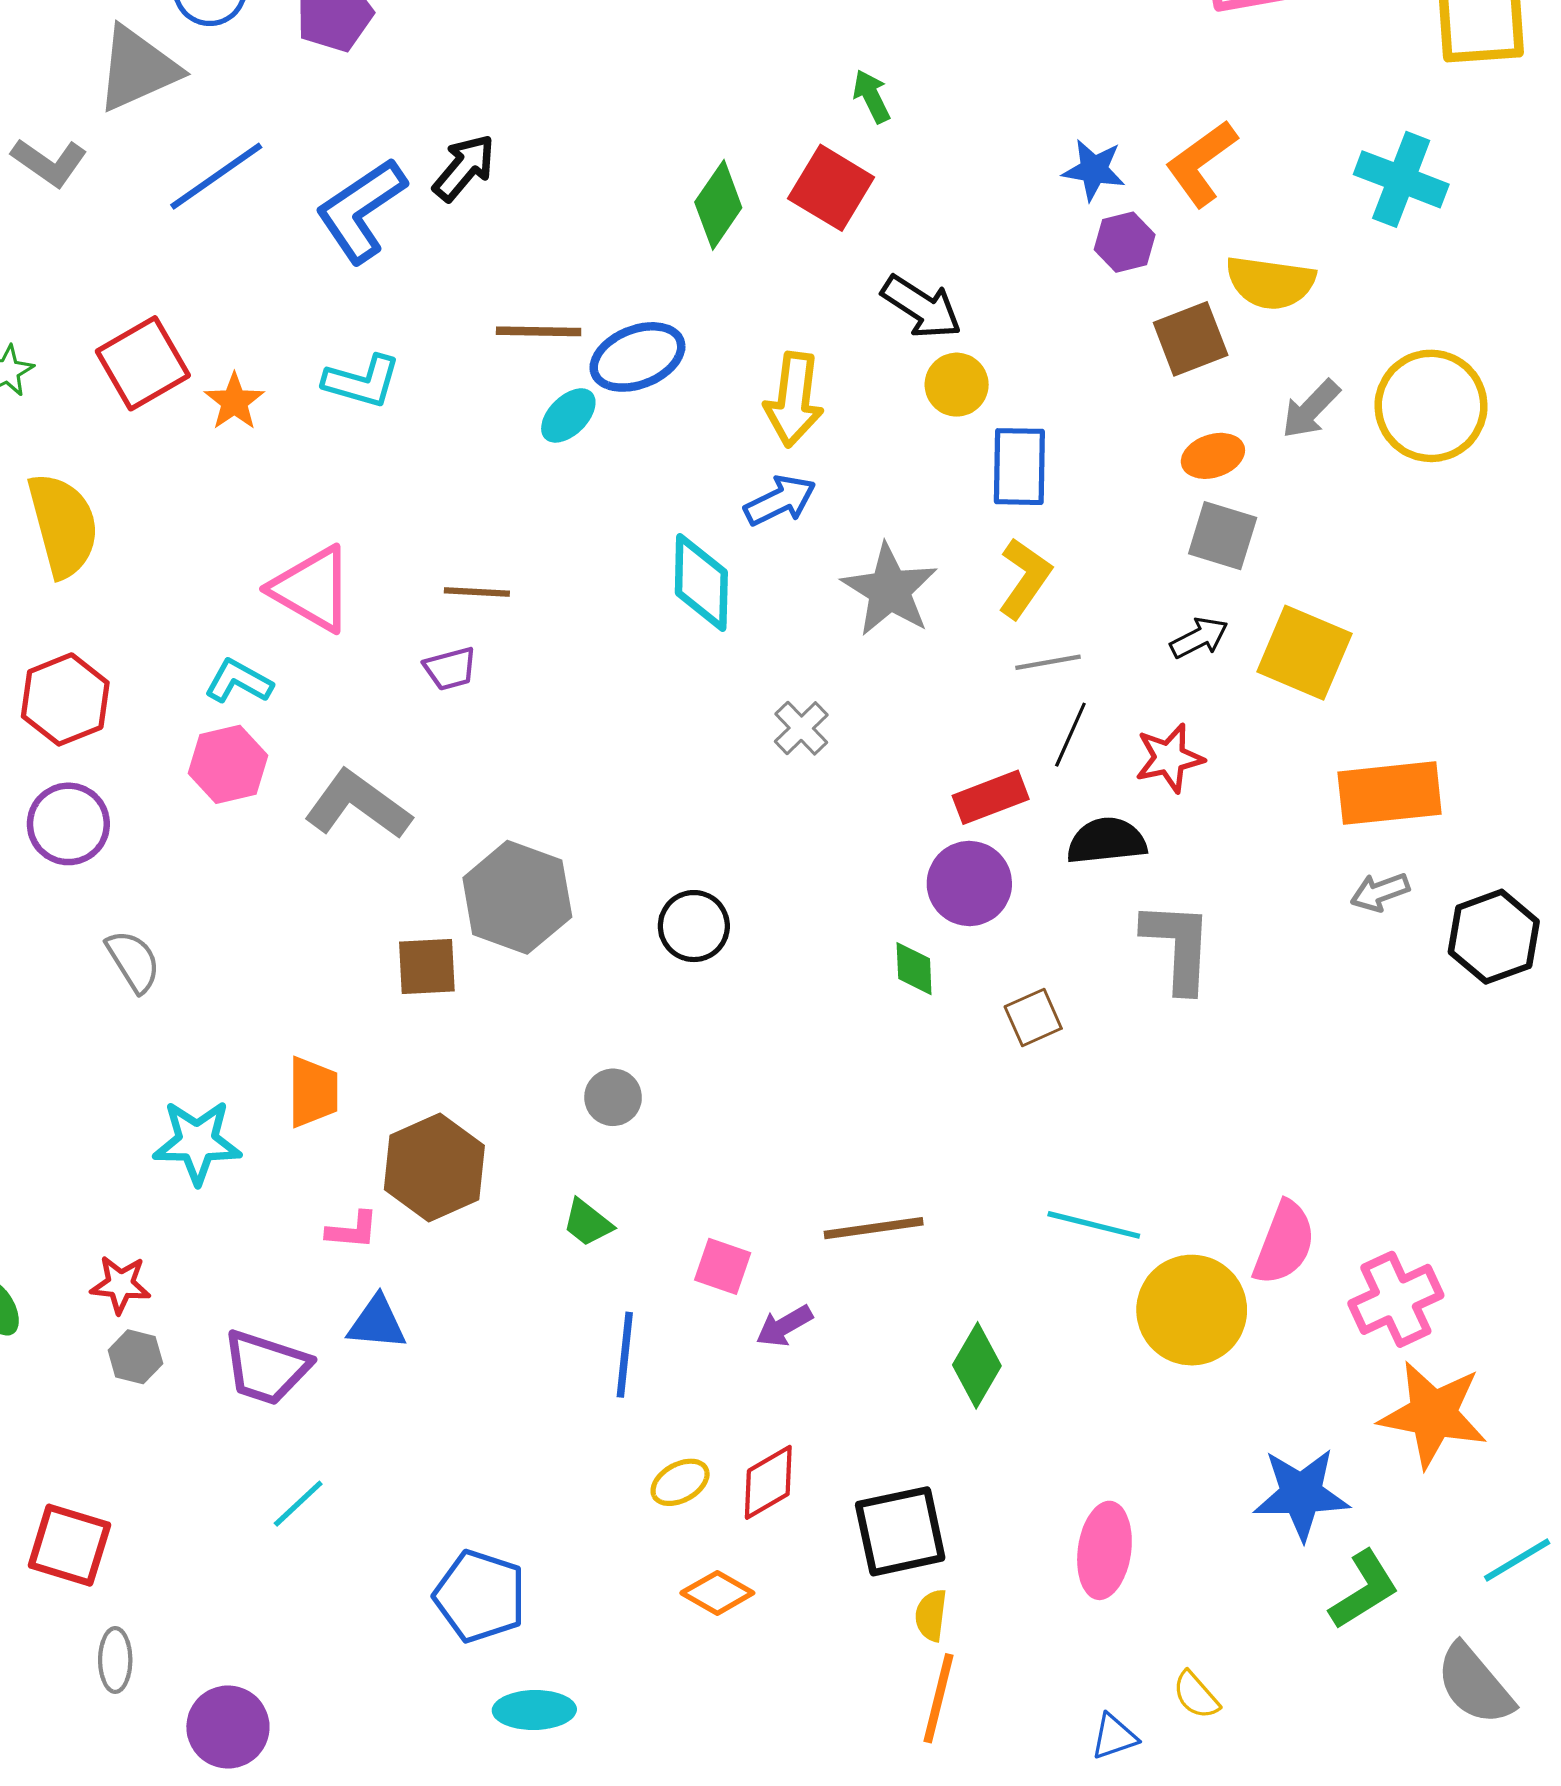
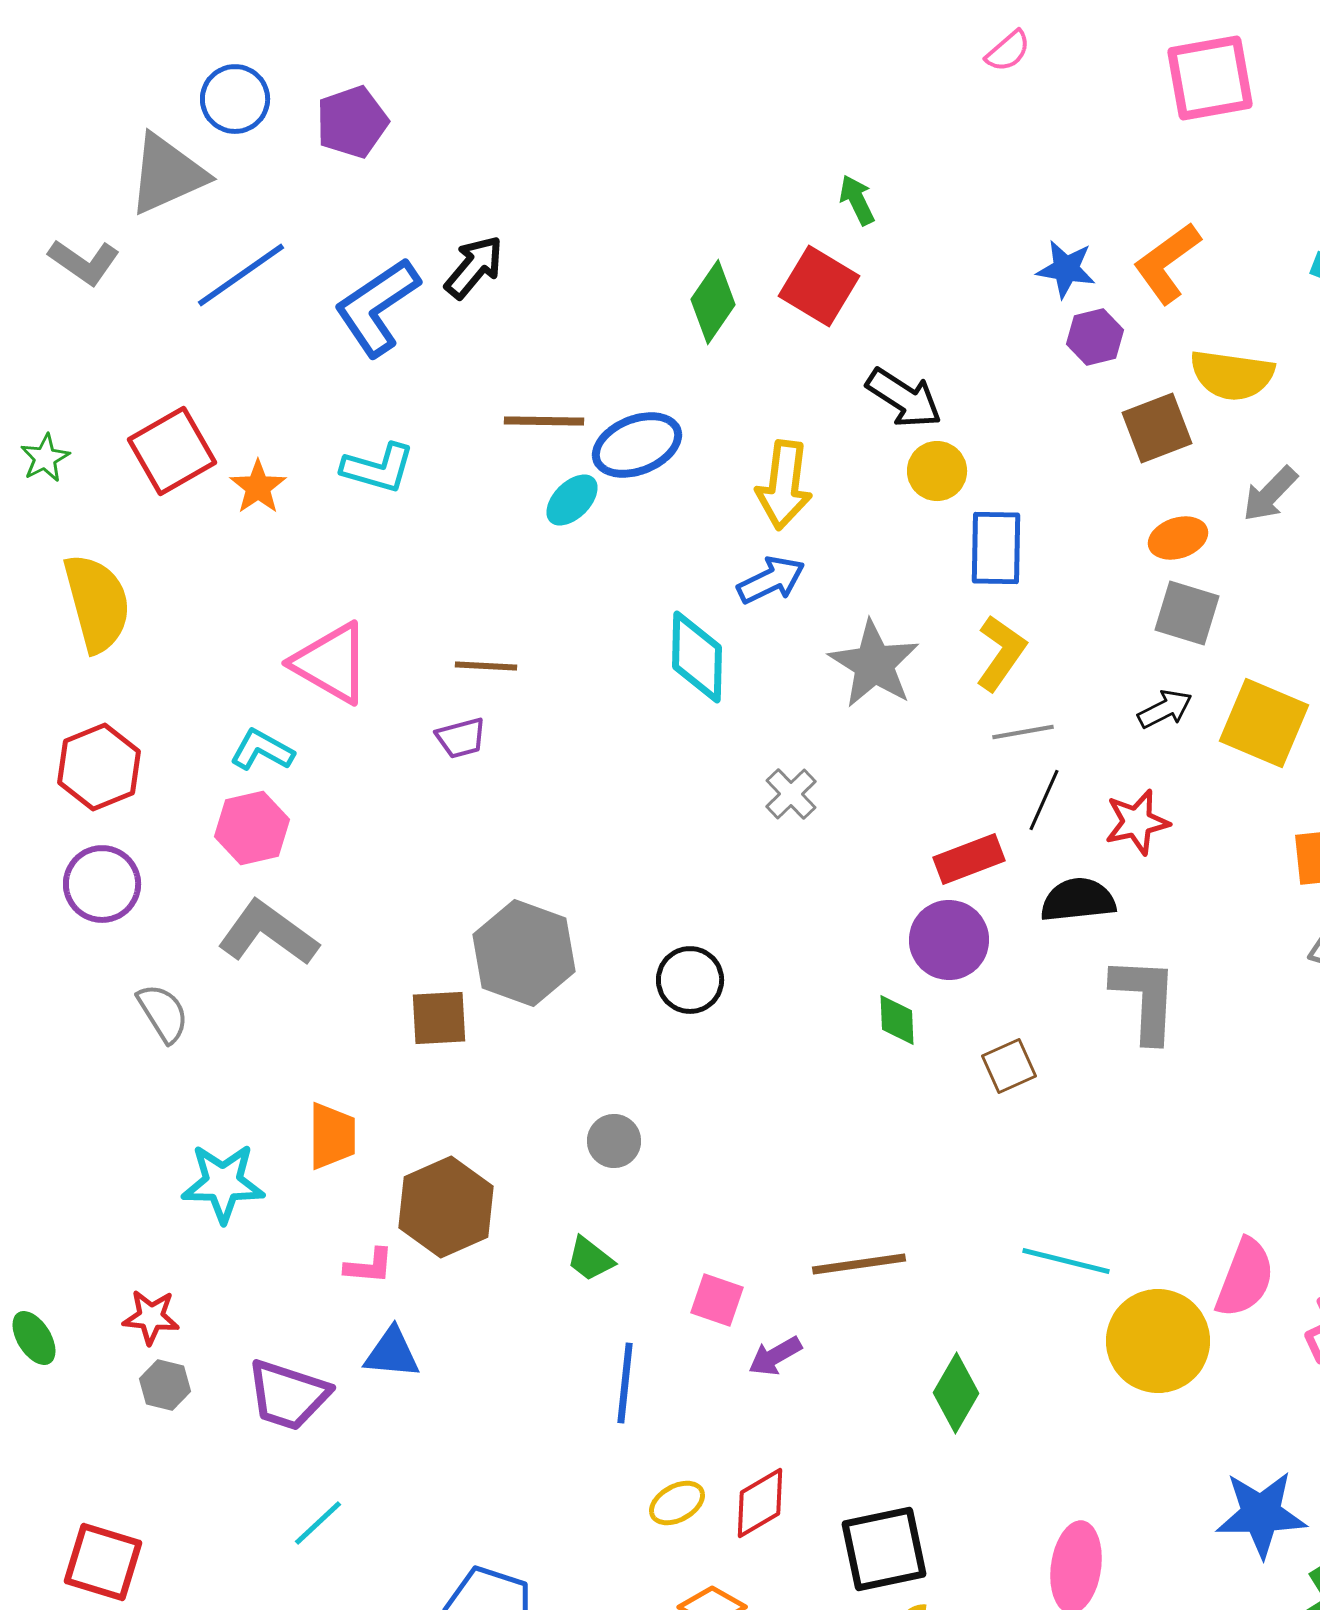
gray L-shape: (358, 805) -> (268, 933), moved

